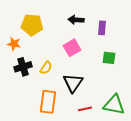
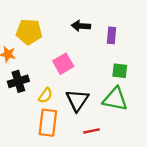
pink square: (72, 48) -> (63, 64), moved
yellow semicircle: (46, 68) -> (45, 96), moved
green triangle: (114, 105) -> (115, 99), moved

